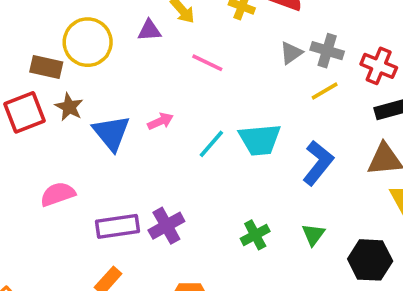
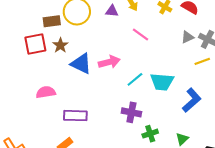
brown rectangle: (46, 67) -> (52, 21), turned -30
pink arrow: (160, 121) -> (109, 62), size x1.5
blue triangle: (111, 133) -> (81, 64), turned -35
purple cross: (166, 226) -> (131, 112), moved, turned 30

